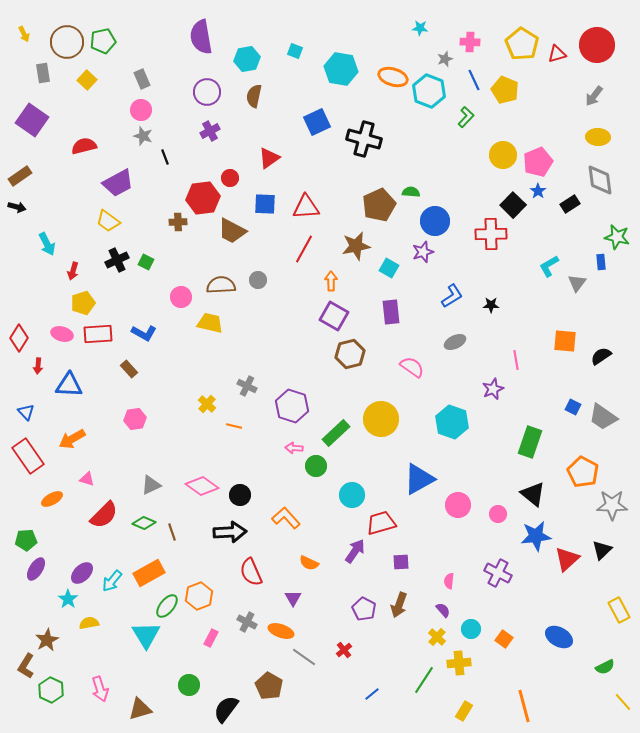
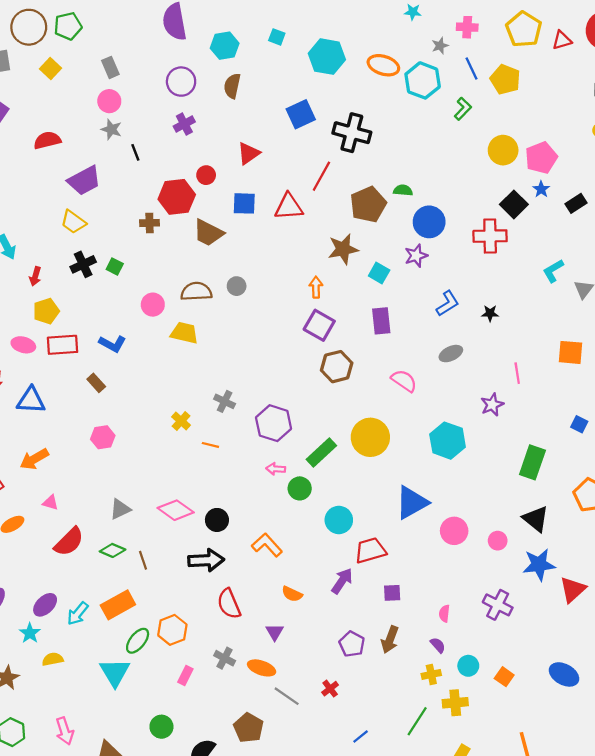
red line: (304, 249) -> (321, 176), moved
yellow cross: (437, 637) -> (431, 674), turned 36

